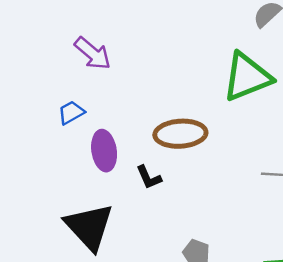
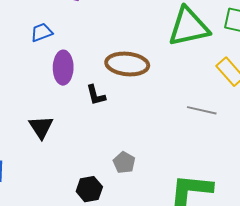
black triangle: (89, 227) -> (41, 127), size x0.6

